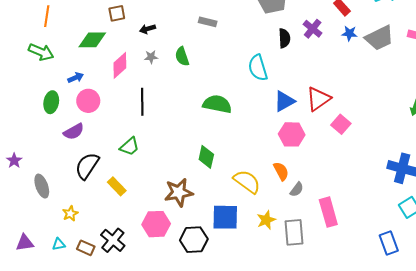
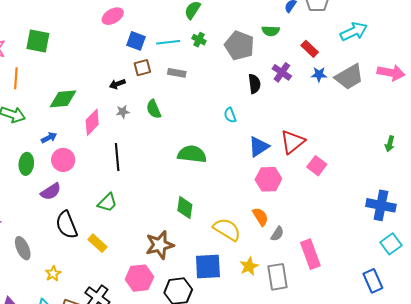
brown square: (117, 13) -> (142, 68), moved
cyan semicircle: (258, 68) -> (230, 115), size x0.6
black semicircle: (87, 166) -> (67, 225), turned -52

